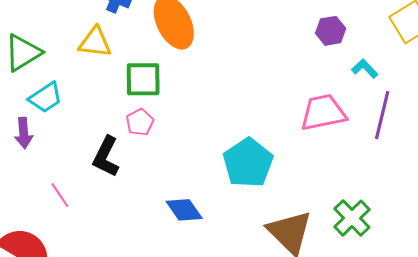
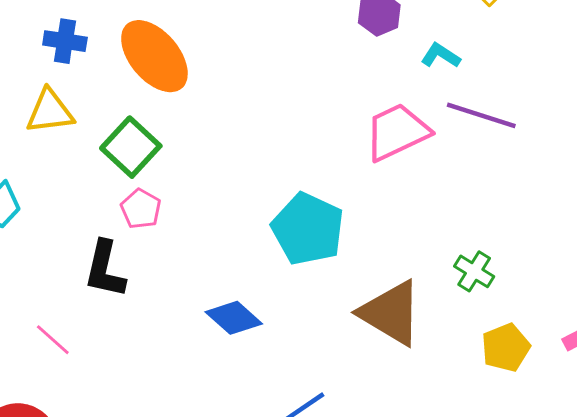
green square: (143, 79) -> (131, 147), turned -33
purple line: (382, 115) -> (481, 115), turned -72
green cross: (352, 218) -> (474, 271), size x0.7

